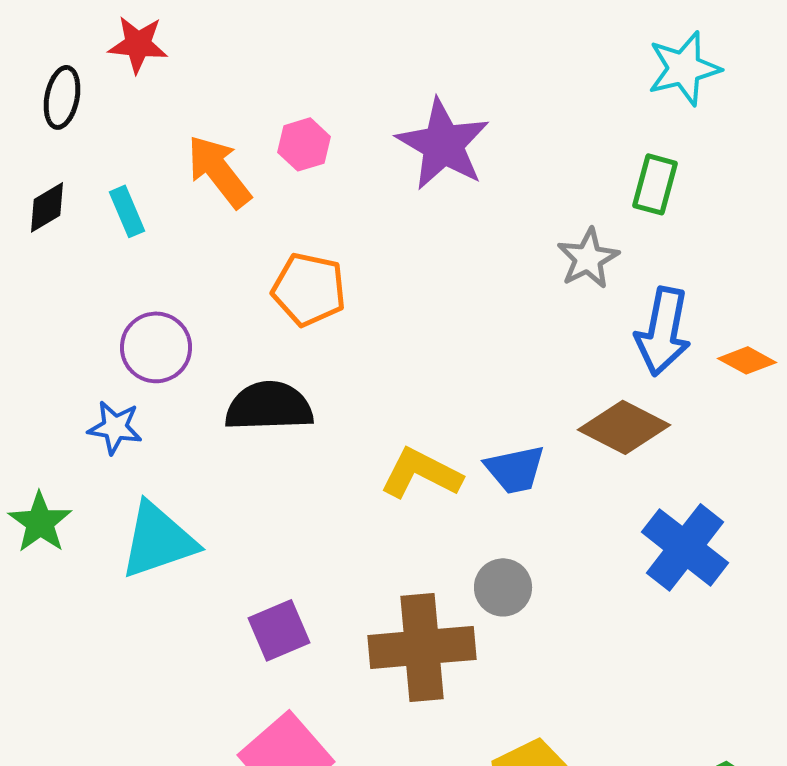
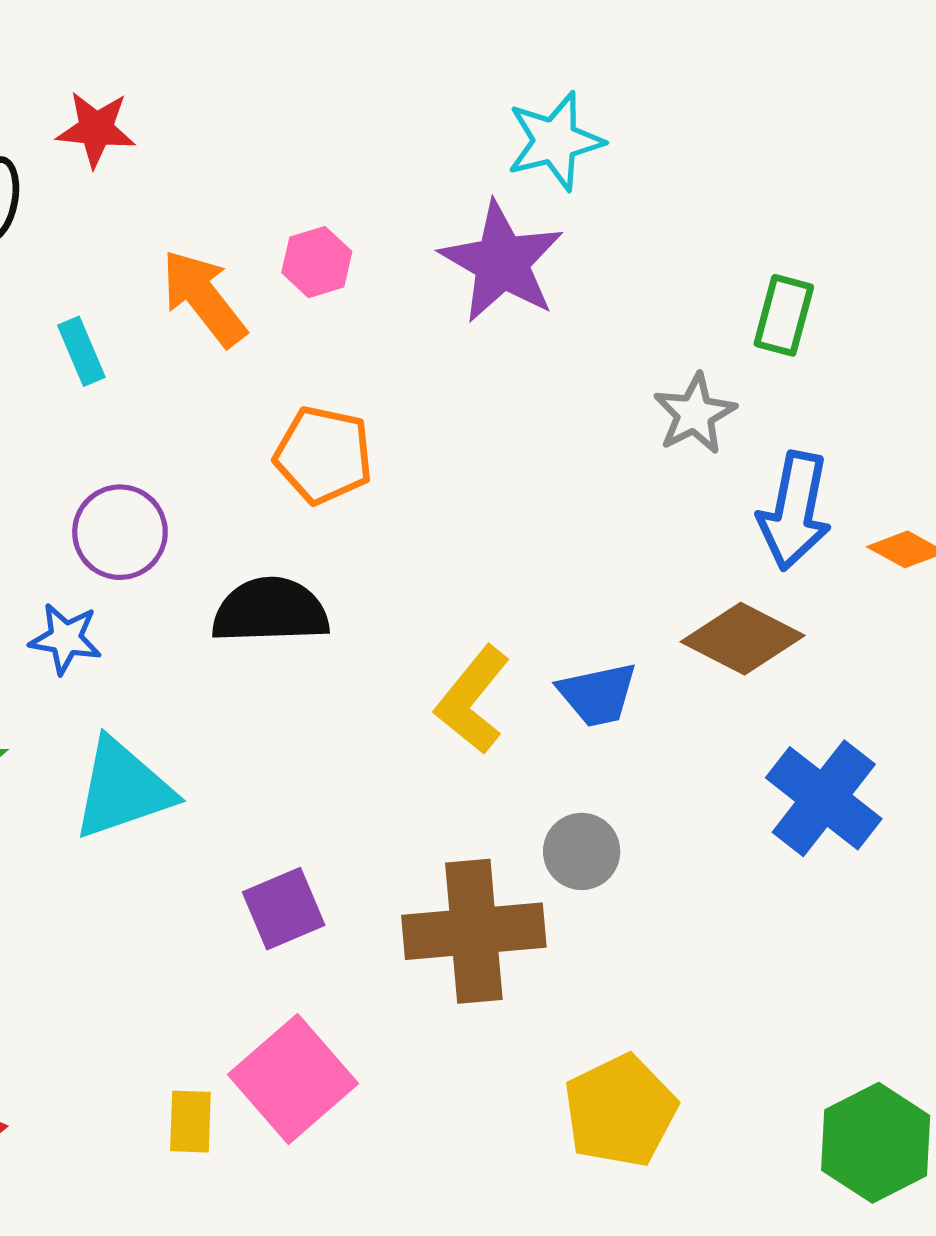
cyan star: (684, 68) -> (555, 141), moved
yellow L-shape: (421, 473) -> (473, 700), turned -78

